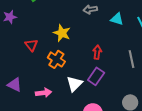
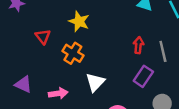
red arrow: (97, 52) -> (138, 45), moved
purple rectangle: (96, 76) -> (143, 76), moved

